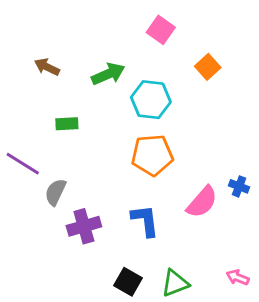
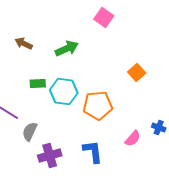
orange square: (208, 67) -> (137, 72), moved
cyan hexagon: (151, 100) -> (64, 92), moved
pink semicircle: (202, 202) -> (133, 138), size x0.7

